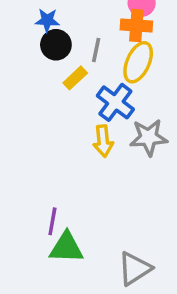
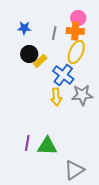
black circle: (56, 45) -> (29, 54), moved
gray line: (96, 50) -> (54, 33), moved
green triangle: (66, 248) -> (47, 146), moved

